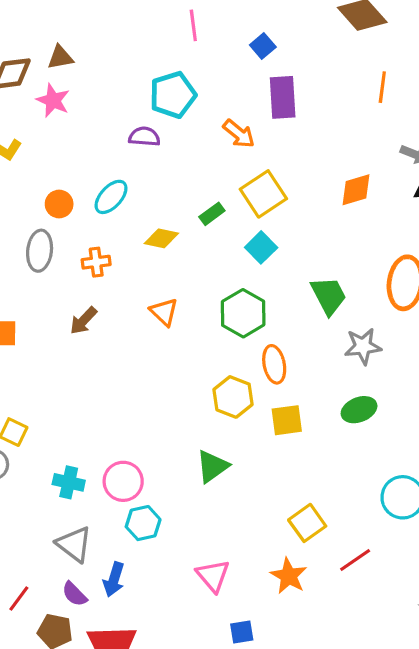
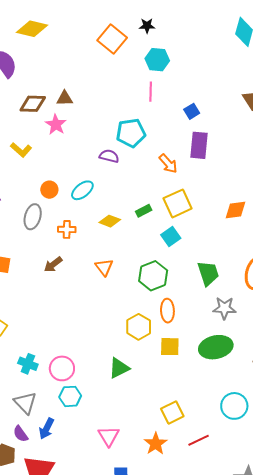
green ellipse: (359, 410) -> (216, 347), size x1.5

